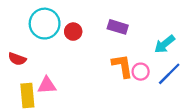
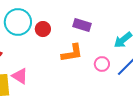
orange L-shape: (122, 66) -> (72, 53), moved, turned 90
pink triangle: (47, 85) -> (20, 76), turned 36

